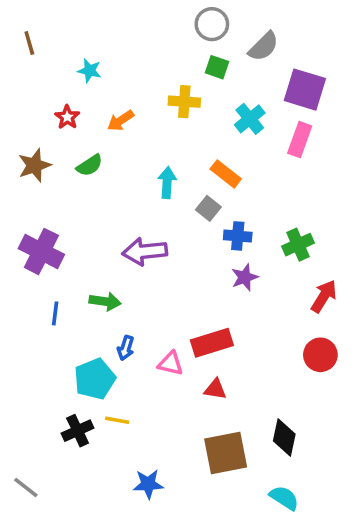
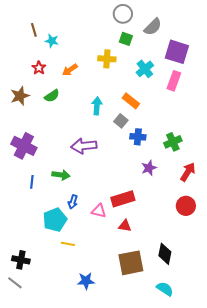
brown line: (29, 43) -> (34, 30), moved
purple star: (245, 277) -> (149, 168), moved
black cross: (78, 431) -> (21, 260), moved, turned 36

